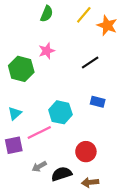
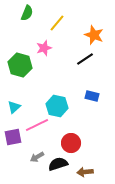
green semicircle: (47, 14) -> (27, 13), moved
yellow line: (84, 15) -> (57, 23), moved
orange star: (107, 25) -> (94, 35), moved
red circle: (86, 152) -> (71, 143), moved

